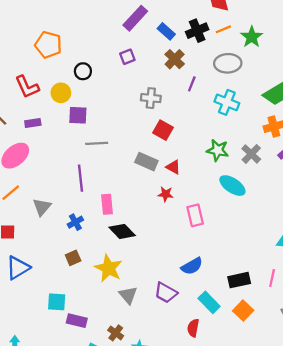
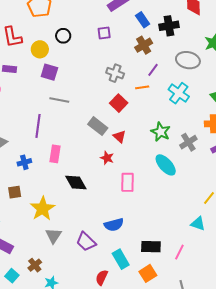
orange line: (223, 29) -> (142, 87), moved
black diamond: (122, 231) -> (76, 182), moved

